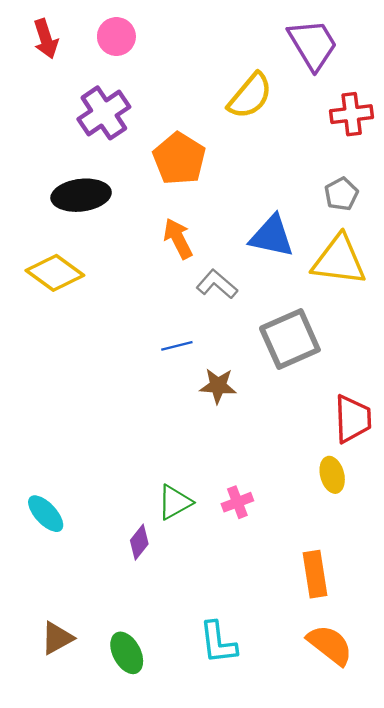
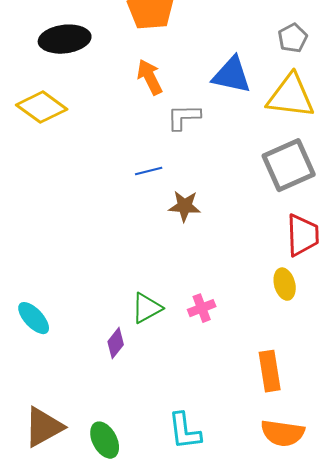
gray L-shape: (217, 284) -> (184, 117), turned -42
gray square: (290, 339) -> (289, 165), moved
brown triangle: (57, 638) -> (44, 427), size x1.4
orange semicircle: (330, 645) -> (283, 433), turned 150

